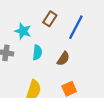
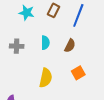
cyan star: (23, 31) -> (27, 13), moved

